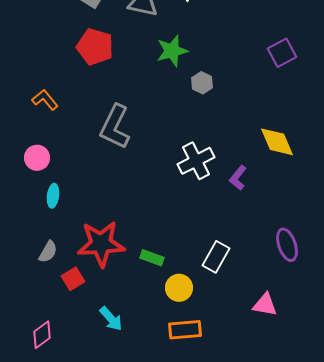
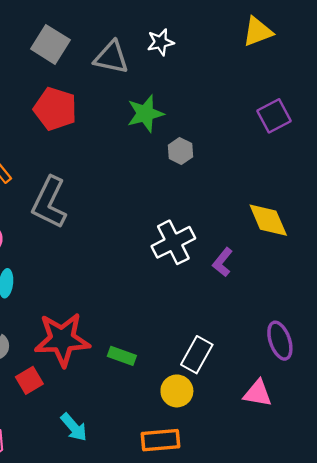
gray L-shape: (115, 127) -> (49, 202), moved
yellow circle: (179, 288) -> (177, 391), moved
pink triangle: (265, 305) -> (258, 393), moved

